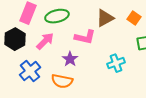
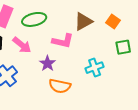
pink arrow: (45, 41) -> (22, 45), turned 84
orange semicircle: (62, 81) -> (60, 86), moved

